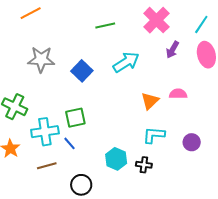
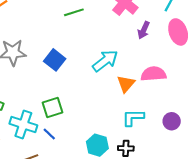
cyan arrow: (126, 62) -> (105, 61), moved
pink semicircle: (178, 94) -> (153, 74), size x1.4
cyan cross: (45, 132) -> (23, 125), turned 32

